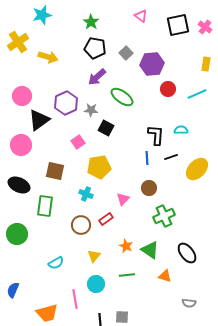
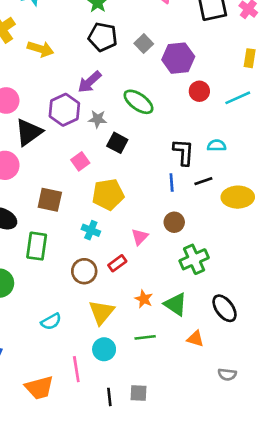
purple arrow: (97, 77) -> (90, 82), moved
yellow ellipse: (197, 169) -> (238, 197), turned 45
yellow triangle: (94, 256) -> (101, 312), size x1.5

